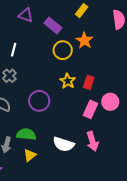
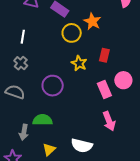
red rectangle: (89, 82) -> (104, 55), moved
pink rectangle: (90, 109) -> (104, 90), turned -42
white semicircle: (63, 144) -> (82, 146), moved
yellow triangle: (30, 155) -> (49, 149), moved

